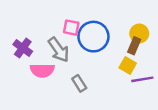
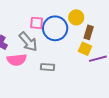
yellow circle: (139, 33) -> (76, 17), moved
gray rectangle: (79, 83) -> (47, 67), turned -48

